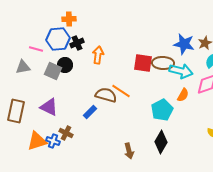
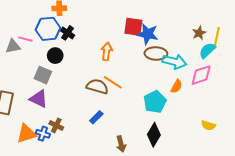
black cross: (77, 43) -> (68, 33), turned -32
blue star: (184, 44) -> (148, 34), moved
orange arrow: (98, 55) -> (107, 51), moved
red square: (143, 63) -> (133, 27), moved
gray triangle: (23, 67) -> (13, 46), moved
gray square: (53, 71) -> (43, 75), moved
blue rectangle: (90, 112) -> (96, 117), moved

